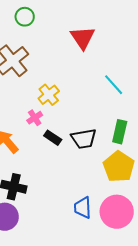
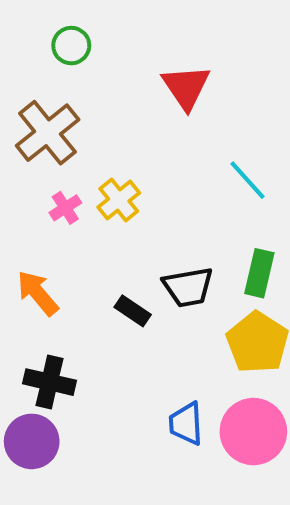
pink cross: (35, 118) -> (65, 208), moved
black rectangle: (53, 138) -> (133, 311), moved

